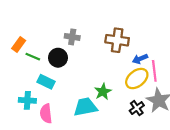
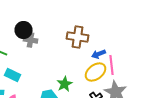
gray cross: (72, 37) -> (30, 40), moved
black circle: (58, 58) -> (24, 30), moved

